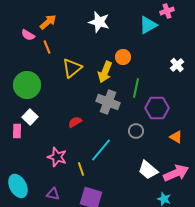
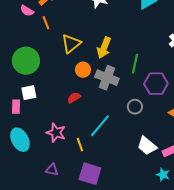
orange circle: (123, 57) -> (83, 70), moved
white square: (30, 117) -> (29, 93), turned 35
cyan ellipse: (18, 186) -> (20, 140), moved

